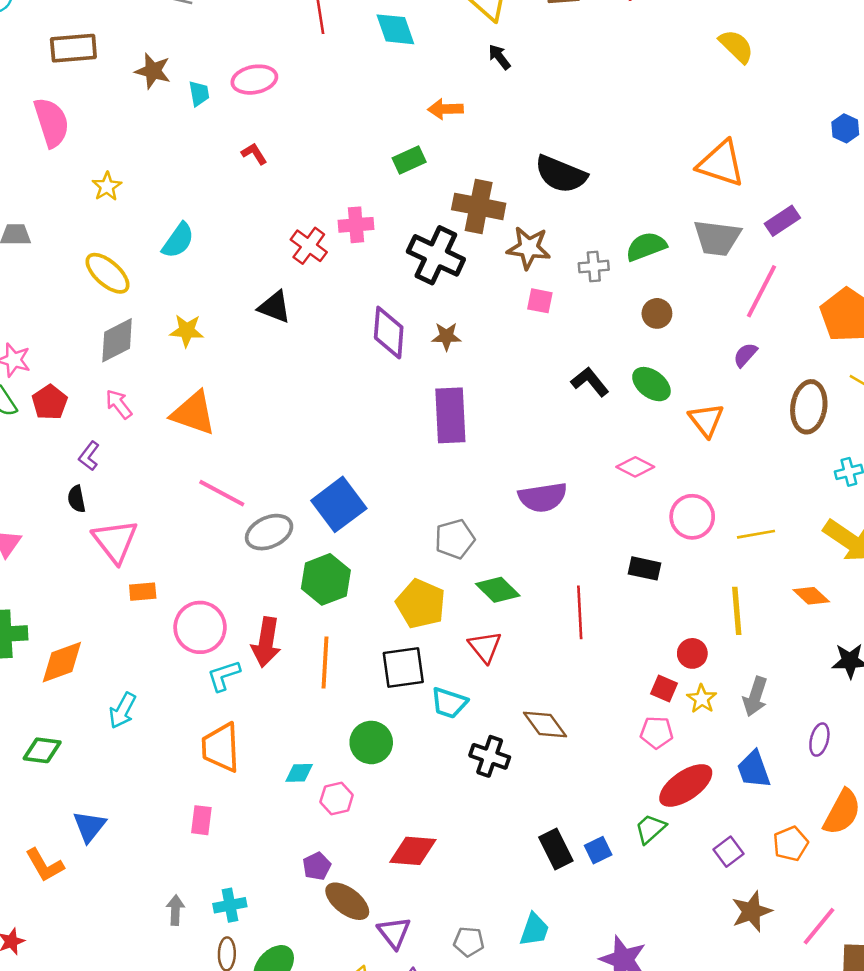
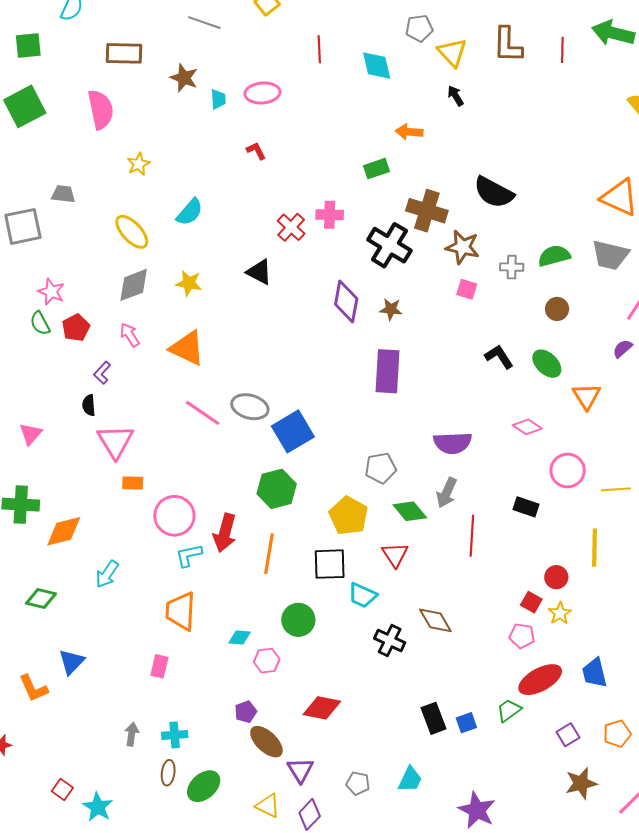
gray ellipse: (269, 532) -> (250, 407), moved, turned 33
gray arrow: (755, 697) -> (447, 493), moved

